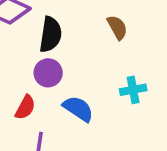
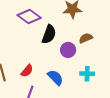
brown semicircle: (117, 27) -> (86, 38), turned -96
purple circle: (48, 73) -> (68, 50), moved

